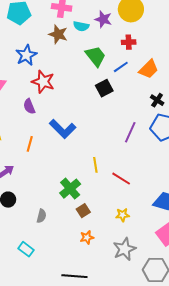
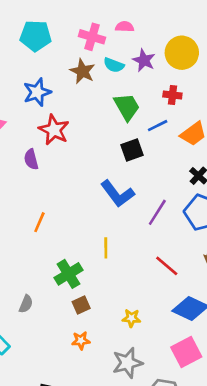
blue L-shape: (63, 129) -> (117, 194), moved
orange line: (30, 144) -> (39, 222), moved
red line: (121, 179) -> (167, 266), moved

